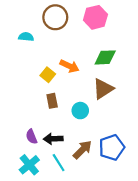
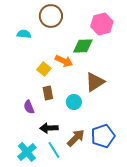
pink hexagon: (95, 17) -> (102, 24), moved
green diamond: (105, 57) -> (83, 46), moved
purple semicircle: (31, 137) -> (29, 107), moved

